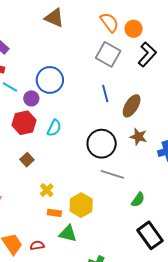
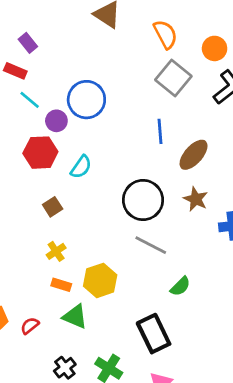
orange semicircle: (109, 22) -> (165, 34), moved
brown square: (27, 160) -> (53, 207), moved
black rectangle: (150, 235) -> (154, 334), moved
red semicircle: (37, 245) -> (30, 326), turned -40

